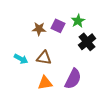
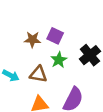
green star: (78, 21) -> (59, 60), moved

